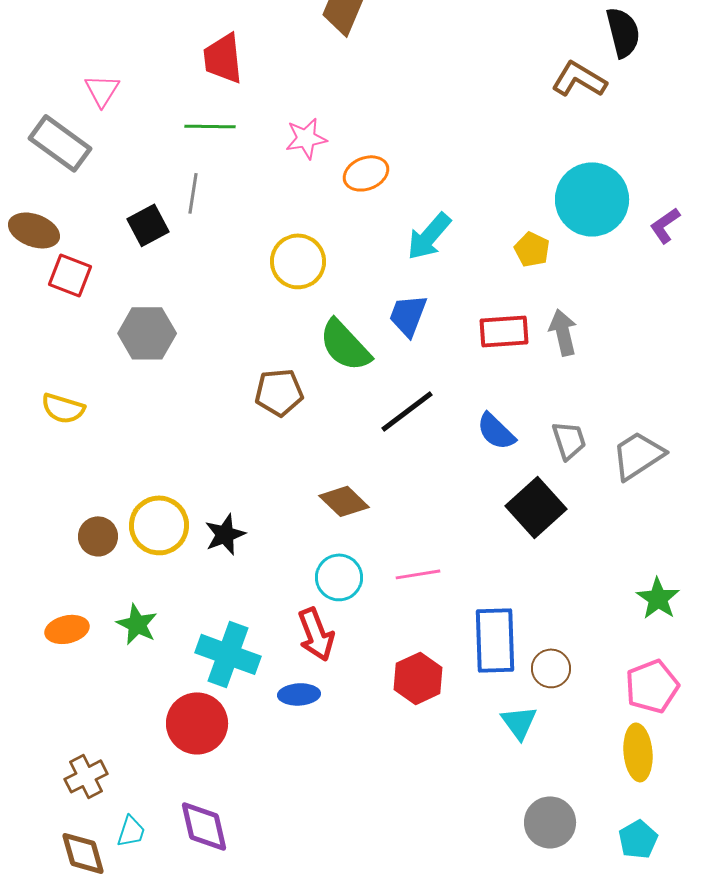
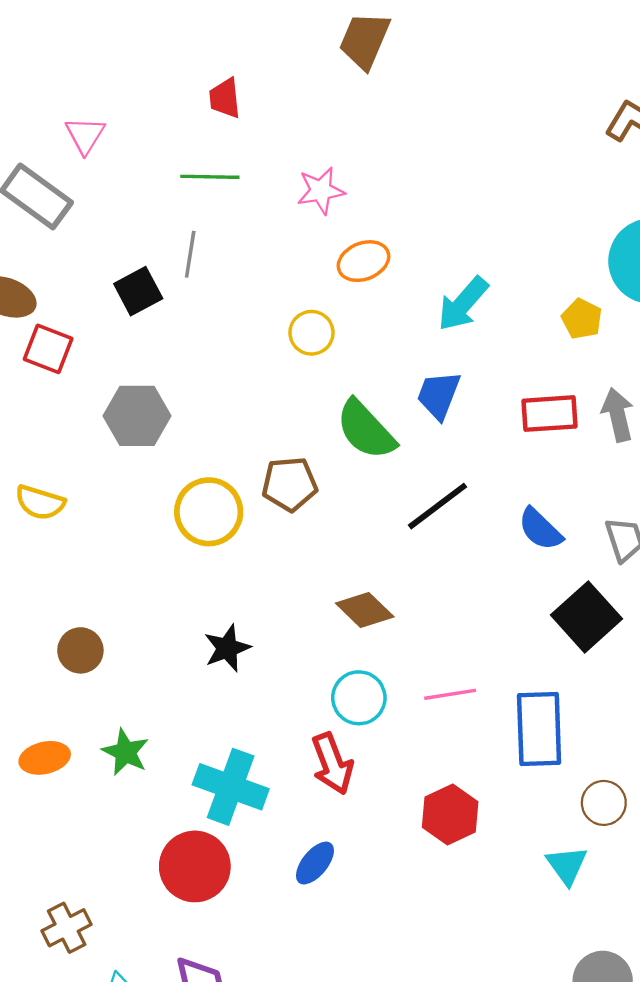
red trapezoid: (223, 58) -> (225, 98), size x0.7
orange ellipse: (366, 173) -> (363, 261), moved
yellow circle: (298, 261) -> (312, 333), size x0.7
yellow circle: (159, 525) -> (209, 512), moved
blue rectangle: (495, 640) -> (539, 729), moved
blue ellipse: (299, 694) -> (315, 863), moved, turned -48

